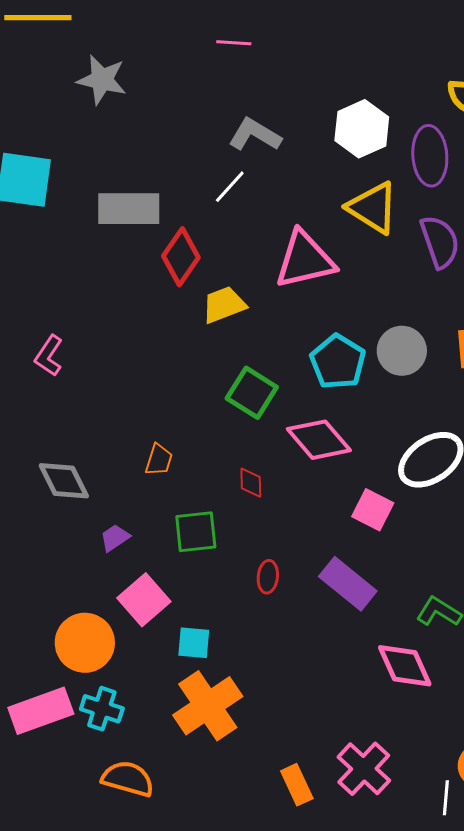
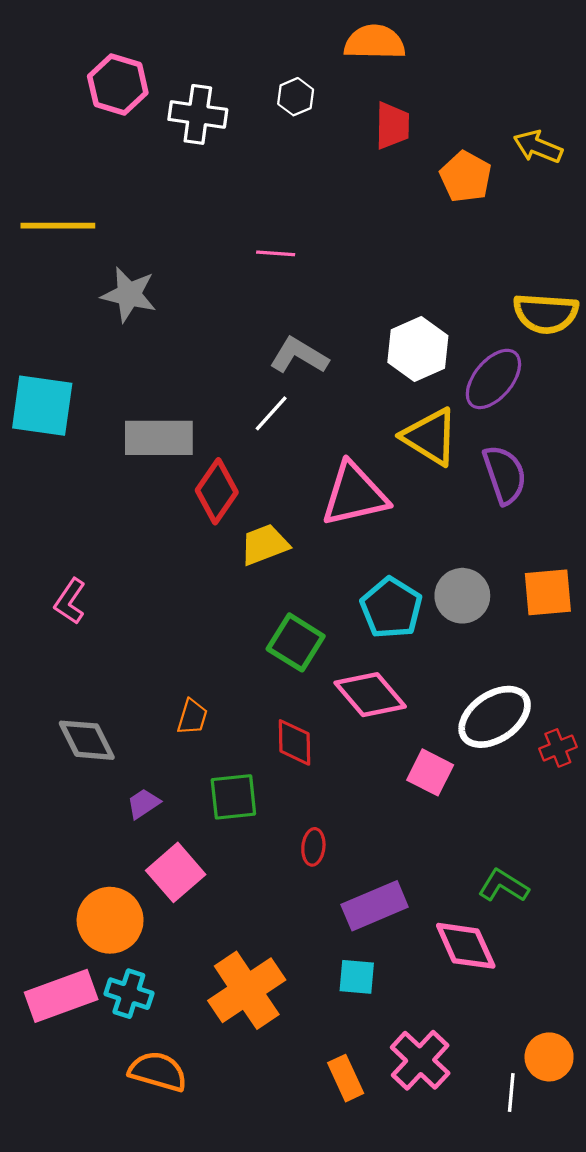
purple ellipse: (430, 156) -> (493, 379), turned 44
red diamond: (251, 483) -> (295, 742), size x1.4
purple rectangle: (348, 584) -> (375, 906), moved, turned -62
cyan square: (194, 643) -> (357, 977), moved

